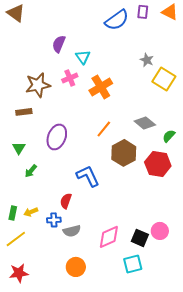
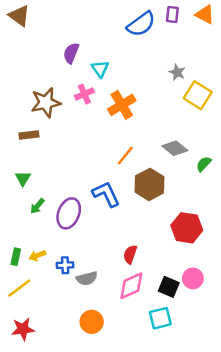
purple ellipse: (57, 137) -> (69, 213), moved
red hexagon: (158, 164) -> (187, 228), moved
blue L-shape: (88, 176) -> (106, 194), moved
red semicircle: (66, 201) -> (130, 254), moved

